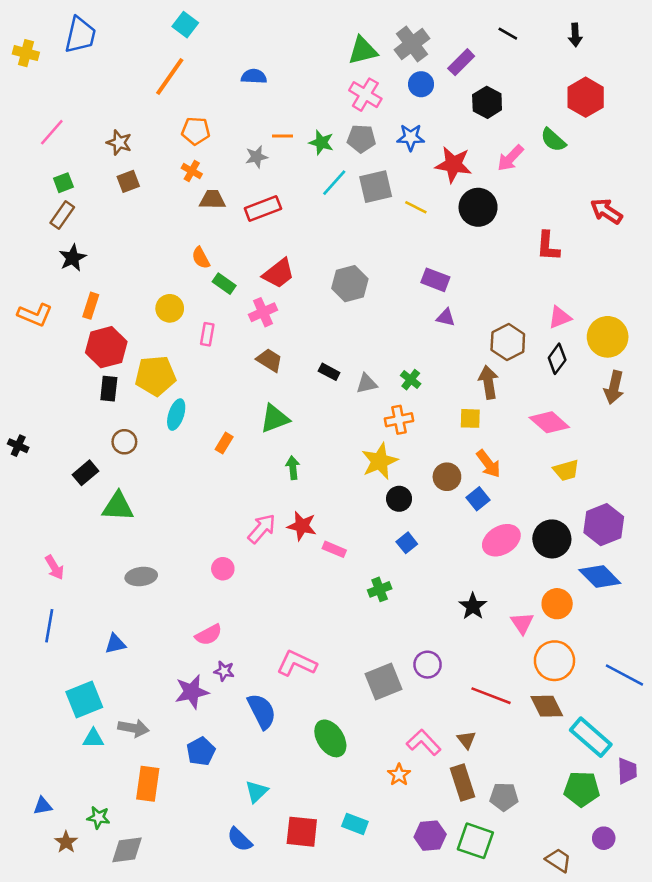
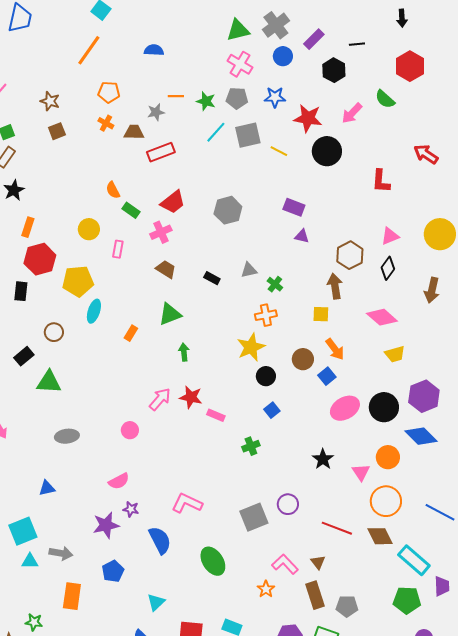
black line: (508, 34) -> (357, 44), moved, turned -35
brown trapezoid: (212, 200) -> (134, 132), moved
yellow circle: (608, 337) -> (440, 234), moved
gray triangle: (367, 383) -> (249, 270), moved
black rectangle: (109, 389) -> (21, 291), moved

